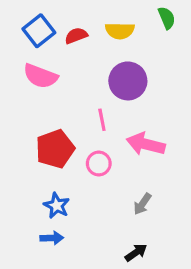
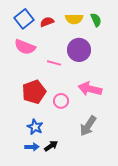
green semicircle: (167, 18) -> (96, 20), moved
pink line: (102, 120) -> (54, 63), moved, turned -64
gray arrow: (142, 204) -> (88, 126), size x1.5
black arrow: (136, 253) -> (51, 146), moved

